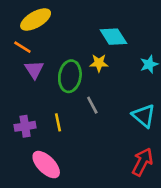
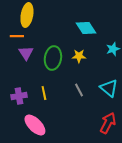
yellow ellipse: (36, 19) -> (27, 15), turned -50
orange line: (22, 47) -> (17, 36), turned -32
yellow star: (99, 63) -> (79, 56), moved
gray line: (92, 105) -> (79, 90), moved

